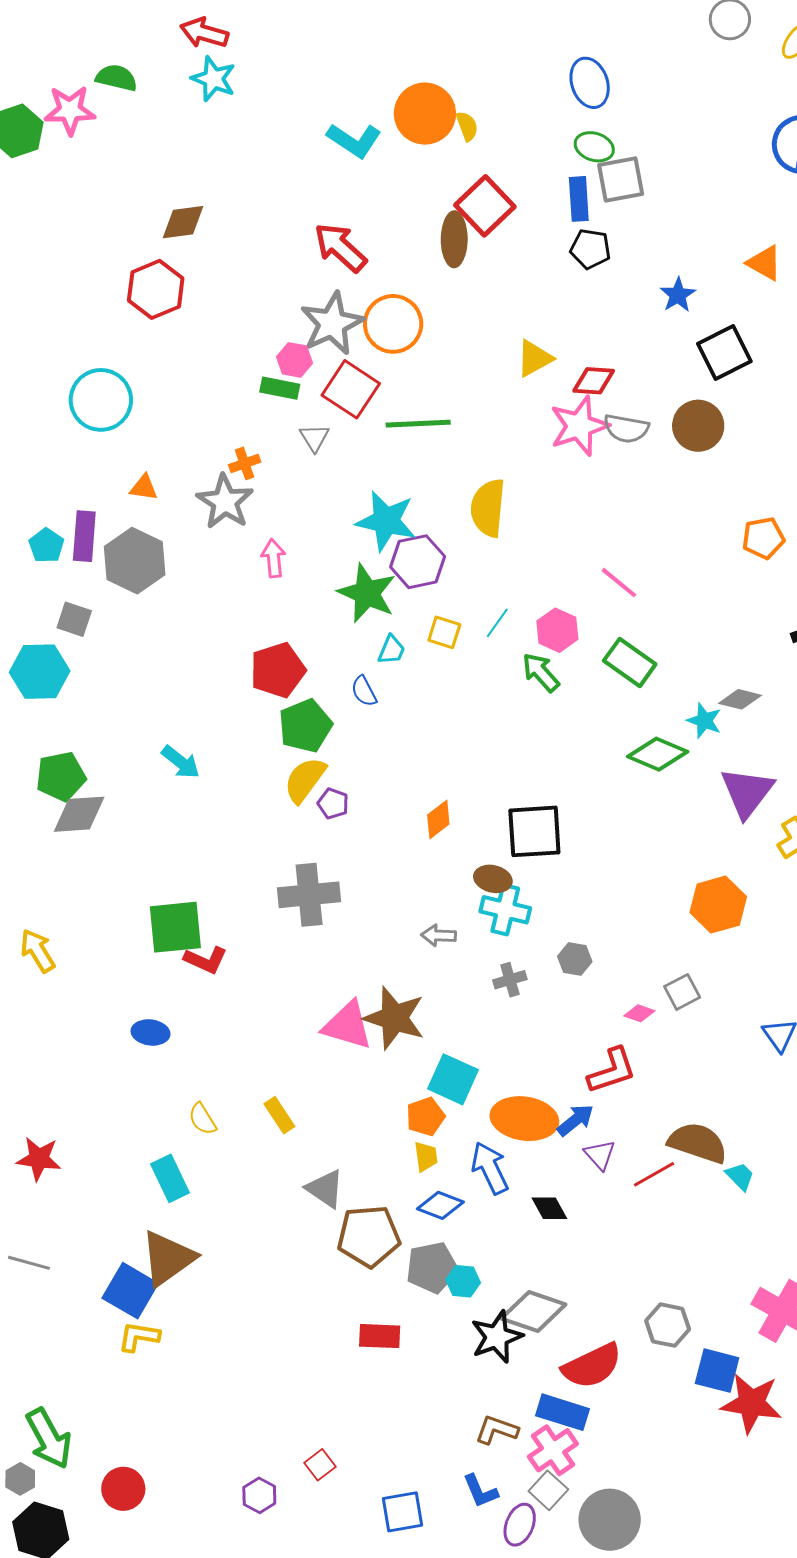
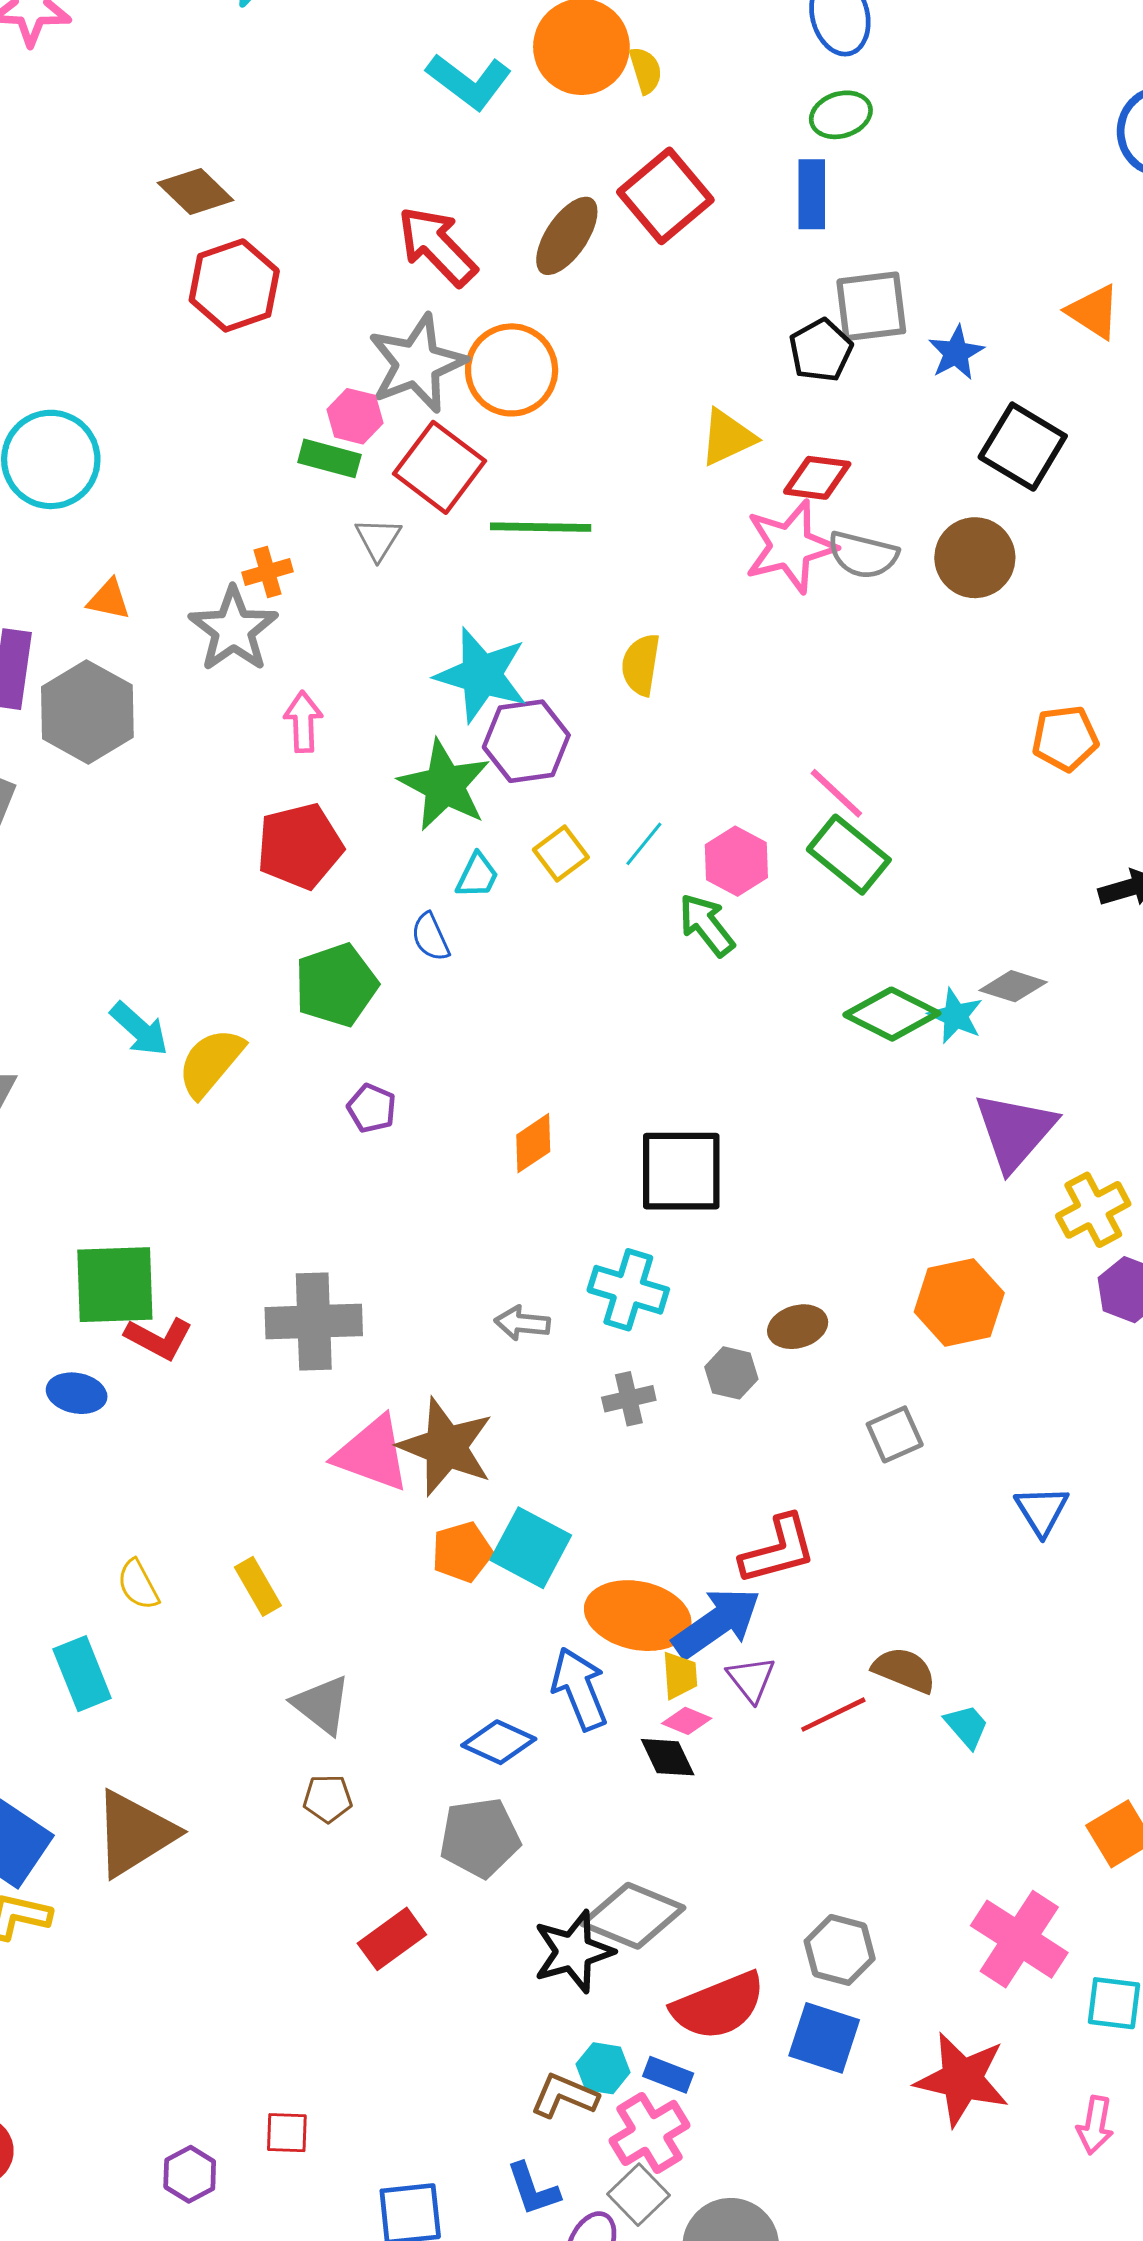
green ellipse: (594, 147) -> (841, 115), turned -39
gray square: (621, 180) -> (871, 306), moved
brown diamond: (183, 222) -> (196, 192), turned 48
brown ellipse: (454, 239) -> (567, 236), moved, turned 30
black pentagon: (590, 249) -> (821, 350), moved, turned 30
red hexagon: (156, 289) -> (234, 285), moved
black square: (724, 352) -> (1023, 447), turned -36
yellow semicircle: (488, 508) -> (641, 665), size x0.7
yellow square: (444, 632) -> (561, 854), turned 32
green rectangle: (630, 662) -> (849, 855), moved
red pentagon: (278, 670) -> (300, 846), moved
green diamond: (658, 754) -> (892, 1014), moved
yellow semicircle: (305, 780) -> (211, 1062), moved
brown ellipse: (493, 879) -> (798, 1327), moved, turned -33
gray cross: (309, 895) -> (314, 1322), moved
pink diamond: (639, 1013) -> (687, 1721), moved
blue ellipse: (151, 1032) -> (77, 1393), moved
orange pentagon: (425, 1117) -> (462, 1552), moved
blue arrow: (575, 1120) -> (717, 1623), size x1.5
brown semicircle: (698, 1143) -> (904, 1670), size x0.7
yellow trapezoid: (426, 1157) -> (680, 1675), moved
brown pentagon: (369, 1236) -> (328, 1799), moved, size x0.5
brown triangle: (168, 1258) -> (134, 1834), moved
cyan hexagon: (463, 1281) -> (603, 2068), moved
red rectangle: (380, 1336) -> (392, 1939), turned -42
blue square: (717, 1371) -> (824, 2038), moved
blue rectangle: (562, 1412) -> (668, 2075), size x0.6
red square: (320, 1465) -> (287, 2133), turned 36

